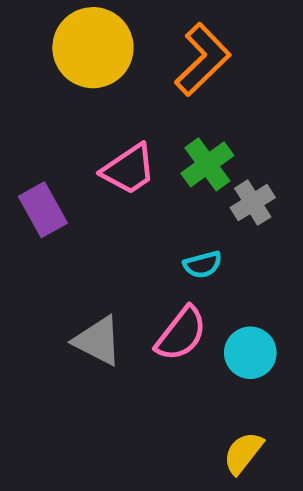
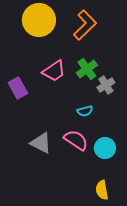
pink semicircle: (181, 334) -> (76, 140), turned -95
yellow semicircle: (243, 453) -> (102, 190), turned -48

